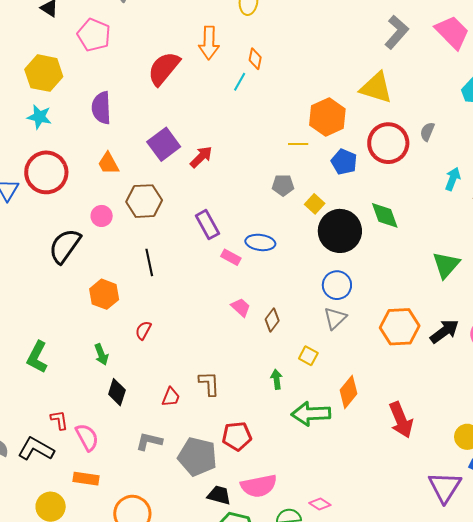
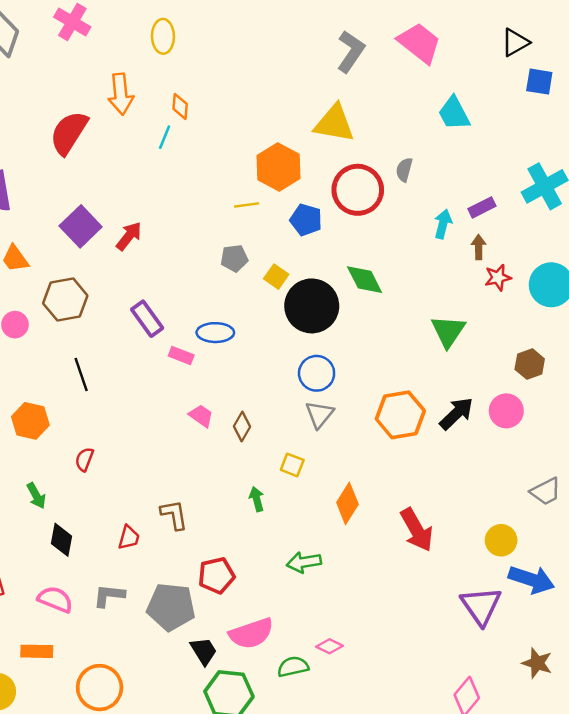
green arrow: (311, 414) -> (304, 562), moved, size x0.7
pink semicircle: (87, 437) -> (55, 599), moved, turned -32
black trapezoid: (219, 495) -> (204, 651), turned 50

